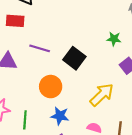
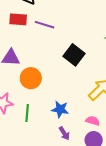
purple line: (40, 48) -> (45, 25), moved
orange circle: (51, 87) -> (31, 78), moved

